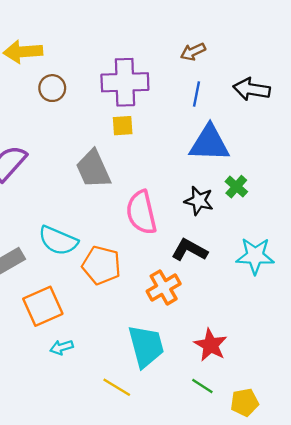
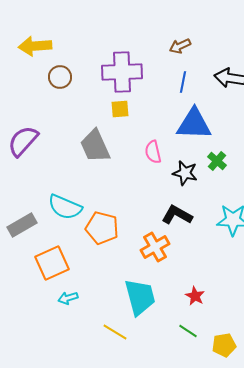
pink semicircle: (141, 212) -> (153, 152), moved, size x0.6
red star: (211, 345) -> (195, 296), size x0.7

